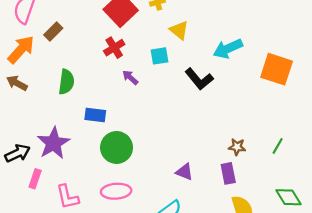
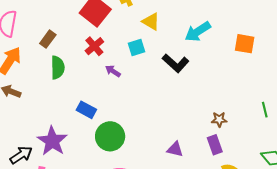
brown rectangle: (53, 31) -> (48, 39), moved
orange square: (277, 69) -> (245, 44), size x0.7
green semicircle: (66, 82) -> (58, 68), moved
blue rectangle: (95, 115) -> (86, 110), turned 30
green line: (278, 146) -> (265, 110), moved, turned -35

